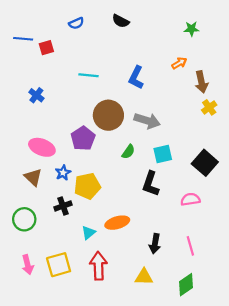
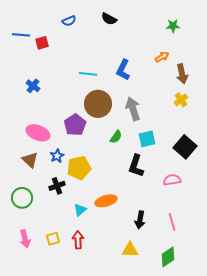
cyan line: (88, 75) -> (88, 74), moved
yellow cross: (209, 107) -> (181, 100), moved
gray arrow: (147, 121) -> (133, 109), turned -125
yellow square: (59, 265) -> (53, 239), size x0.6
red arrow: (98, 266) -> (78, 240), moved, size x0.7

